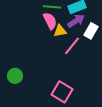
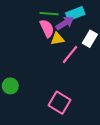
purple arrow: (76, 21) -> (65, 23), moved

